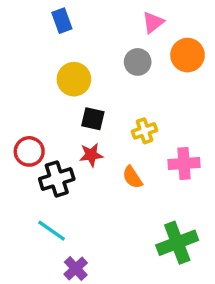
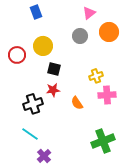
yellow cross: (144, 131) -> (96, 76), moved
red circle: (29, 151) -> (17, 55), moved

